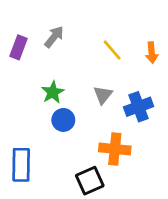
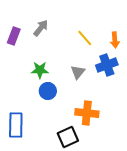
green star: (53, 92) -> (40, 70), turned 30
blue cross: (139, 107) -> (107, 65), moved

